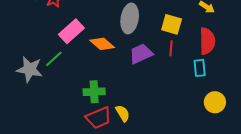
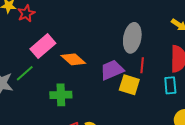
gray ellipse: (130, 18) -> (132, 38), moved
yellow square: (172, 24) -> (129, 85), moved
green cross: (94, 92) -> (61, 95), moved

